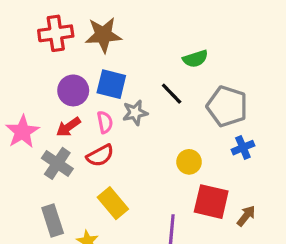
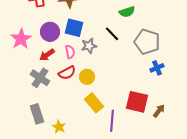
pink star: (22, 132) -> (21, 39), moved
yellow circle: (189, 162) -> (87, 77), moved
yellow rectangle: (113, 203) -> (94, 103), moved

